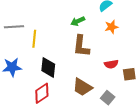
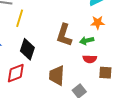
green arrow: (78, 21) -> (87, 40), moved
brown trapezoid: (82, 87) -> (57, 76), turned 50

